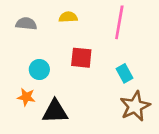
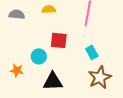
cyan circle: (39, 69) -> (39, 56), moved
black triangle: (55, 111) -> (53, 81), moved

